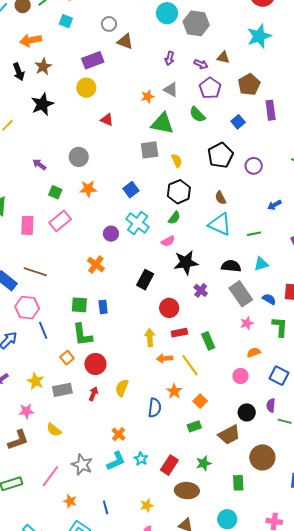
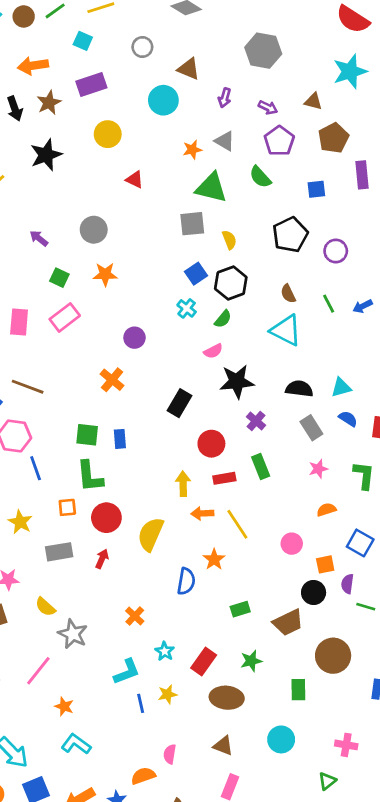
cyan circle: (167, 13) -> (163, 100), moved
brown triangle: (125, 42) -> (189, 69), moved
brown triangle: (223, 57) -> (313, 101), moved
purple rectangle: (93, 60) -> (91, 85), moved
blue square: (238, 122) -> (316, 189), turned 32
blue square: (131, 190) -> (196, 274), moved
cyan cross: (138, 223) -> (187, 308), moved, size x0.6
green line: (254, 234) -> (329, 304), moved, turned 72
gray rectangle: (241, 294) -> (311, 428), size x0.7
blue semicircle: (269, 299) -> (348, 419), moved
green rectangle: (208, 341) -> (261, 467), moved
orange square: (67, 358) -> (67, 507), turned 32
pink circle: (241, 376) -> (292, 544), moved
yellow star: (36, 381) -> (20, 522), moved
yellow semicircle: (122, 388) -> (151, 534), moved, size x1.4
orange square: (200, 401) -> (325, 564), moved, turned 32
cyan L-shape: (116, 461) -> (127, 672), moved
gray star: (82, 465) -> (73, 634), moved
yellow star: (147, 505) -> (167, 694), moved
blue line: (106, 507) -> (141, 703), moved

